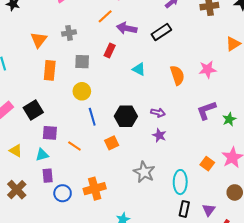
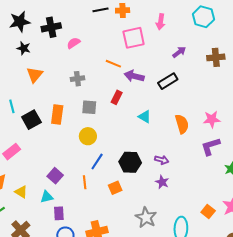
orange line: (105, 16) -> (113, 64), turned 63
orange triangle: (39, 40) -> (35, 75), moved
black square: (33, 110) -> (31, 120), moved
purple L-shape: (206, 110) -> (211, 146), moved
blue line: (92, 117) -> (97, 161), turned 48
purple square: (50, 133) -> (55, 176), turned 35
orange line: (74, 146) -> (85, 182), moved, turned 48
purple rectangle: (48, 176) -> (59, 213), moved

